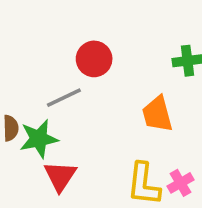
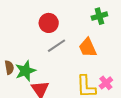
gray line: (64, 98) -> (57, 46), moved

